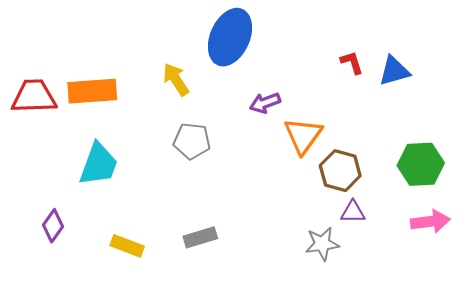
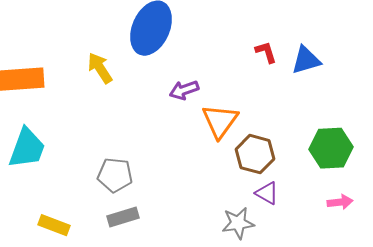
gray pentagon: (192, 141) -> (115, 175), moved
purple triangle: (353, 212) -> (267, 193), turned 30
pink arrow: (430, 221) -> (340, 202), size x0.7

